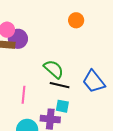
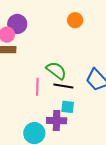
purple circle: (18, 39) -> (17, 24), moved
pink line: (23, 95) -> (37, 87), moved

